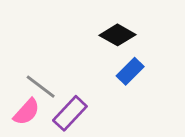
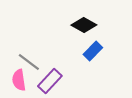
pink semicircle: (27, 112) -> (19, 80), turned 130

